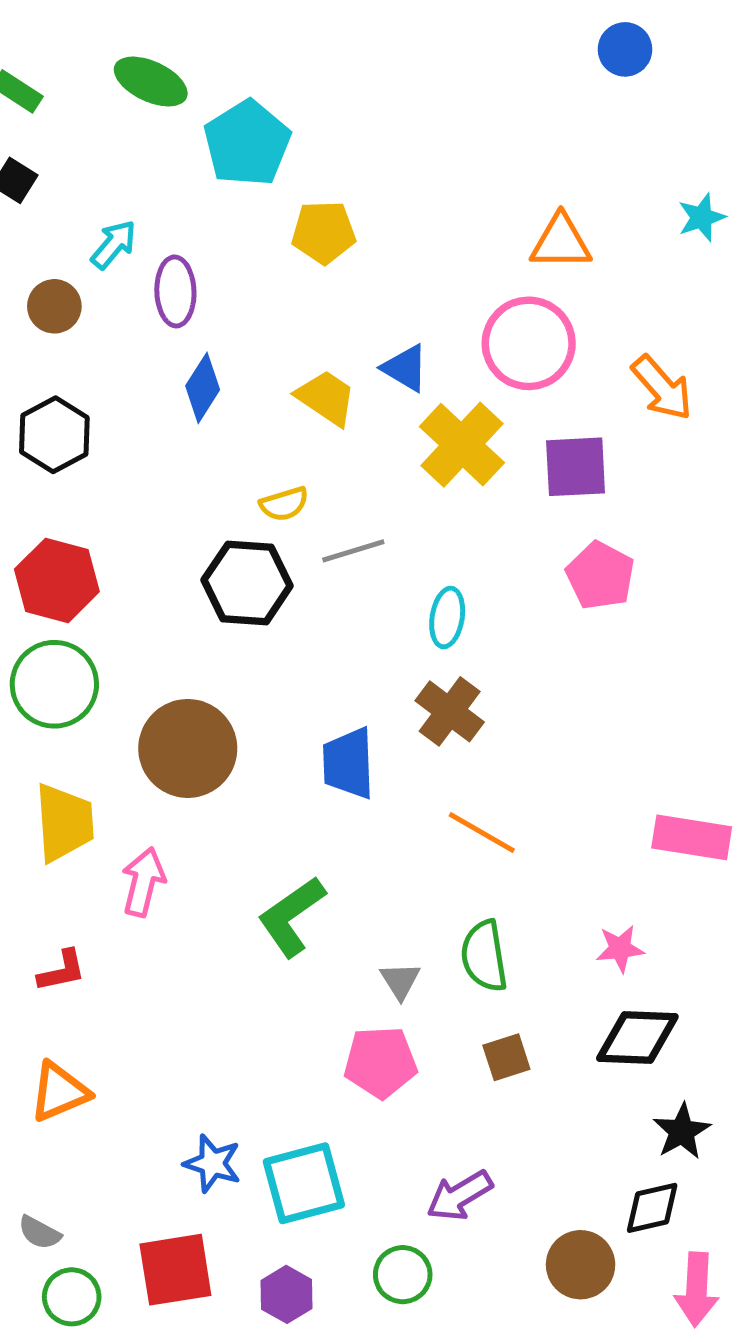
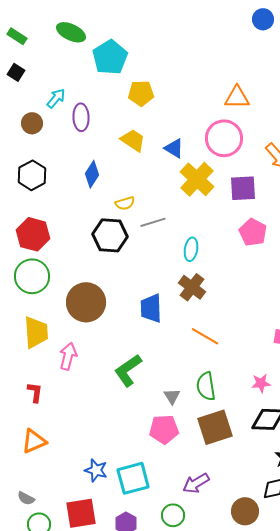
blue diamond: (203, 388) -> (92, 174), moved
yellow trapezoid: (326, 398) -> (133, 140), moved
red L-shape: (62, 971) -> (35, 392), turned -70
brown square: (506, 1057) -> (215, 427), size x1.8

